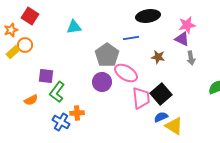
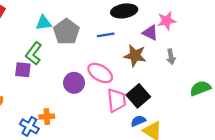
purple triangle: (182, 39) -> (150, 33), moved
gray pentagon: (107, 55) -> (66, 32), moved
brown star: (158, 57) -> (135, 56), size x1.5
purple square: (46, 76) -> (23, 70), moved
green L-shape: (57, 92) -> (34, 53), moved

